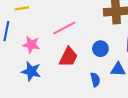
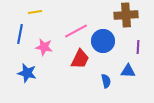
blue circle: (100, 49) -> (103, 41), moved, size x1.5
blue star: (31, 71) -> (27, 73), moved

